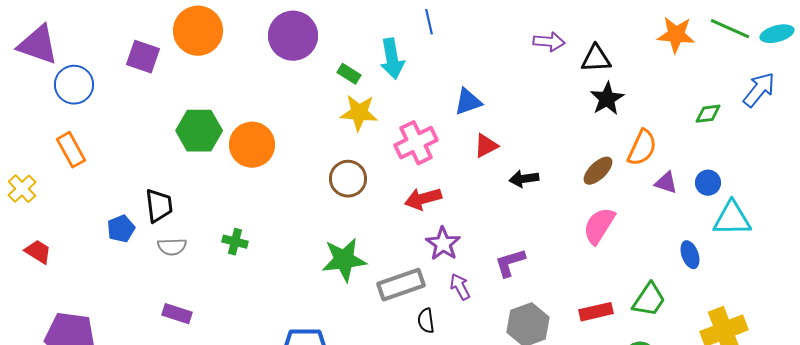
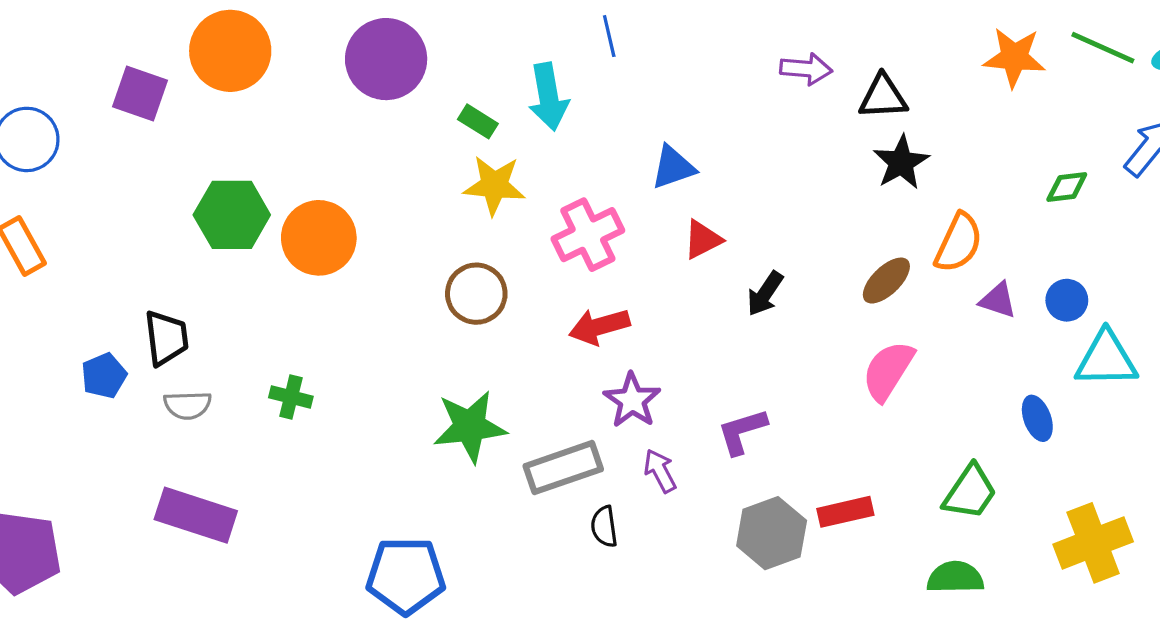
black arrow: (524, 179) -> (765, 294), turned -48
red rectangle: (596, 312) -> (845, 512), moved
purple rectangle: (177, 314) -> (196, 515), size x1.6

